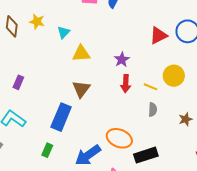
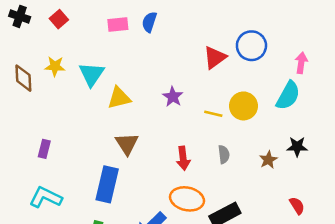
cyan triangle: (64, 32) -> (92, 74), size x1.5
red arrow: (126, 84) -> (183, 158), moved
yellow line: (151, 87) -> (213, 114), moved

